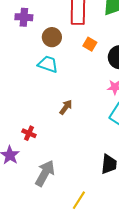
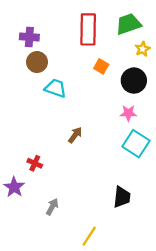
brown circle: (52, 37) -> (37, 62), moved
gray arrow: (45, 173) -> (52, 207), size x0.6

